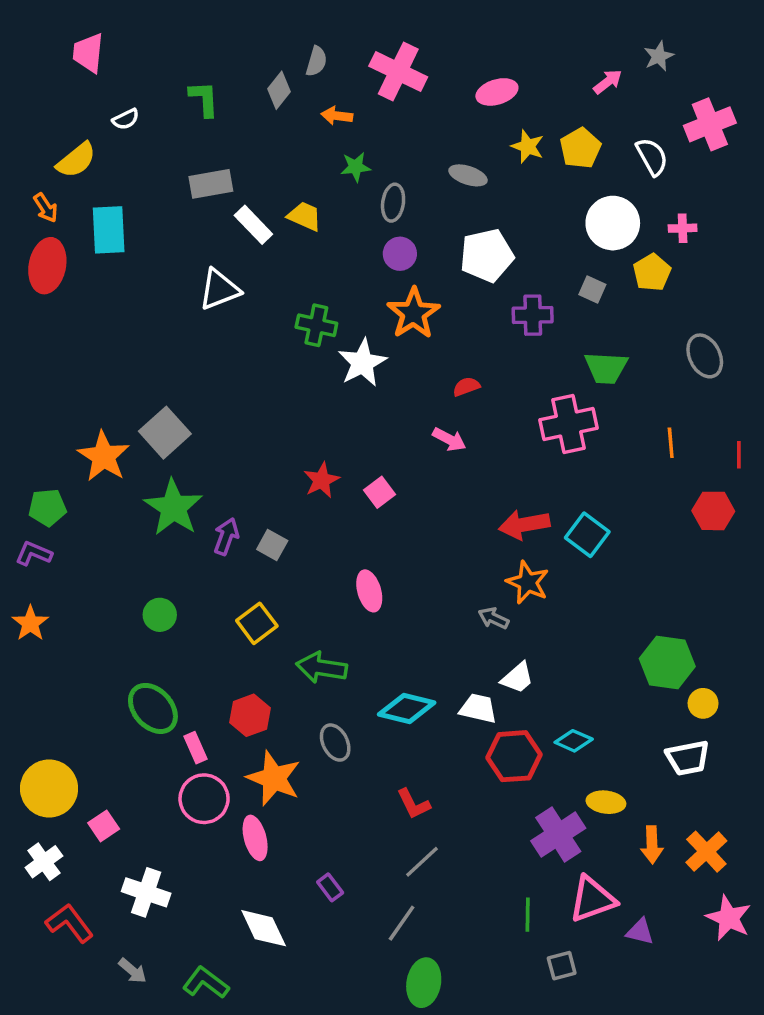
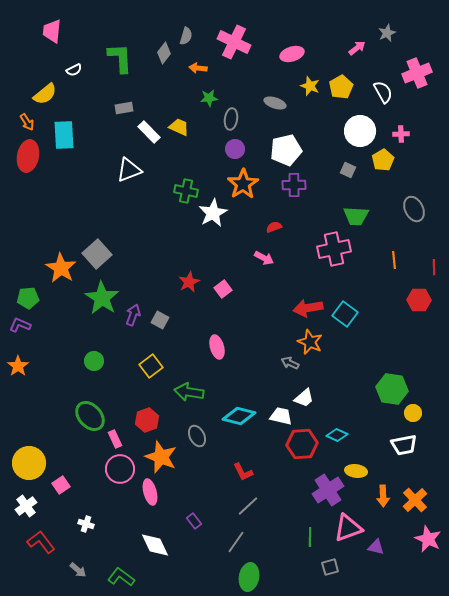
green L-shape: (204, 99) -> (120, 58), size x1.4
gray rectangle: (211, 184) -> (124, 108), size x0.7
purple cross: (533, 315) -> (294, 185), moved
white cross: (146, 892) -> (86, 524), size x0.6

